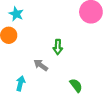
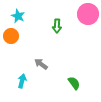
green arrow: (58, 47) -> (57, 26), moved

